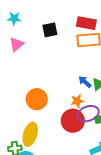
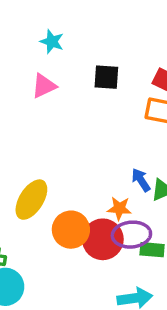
orange circle: (37, 99) -> (71, 230), moved
yellow ellipse: (30, 134) -> (31, 200), moved

